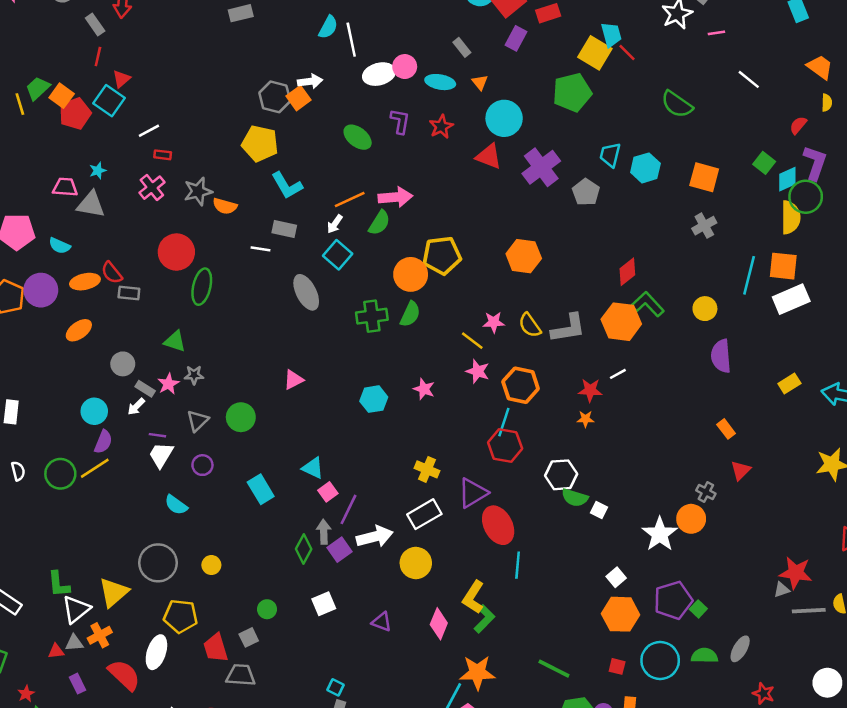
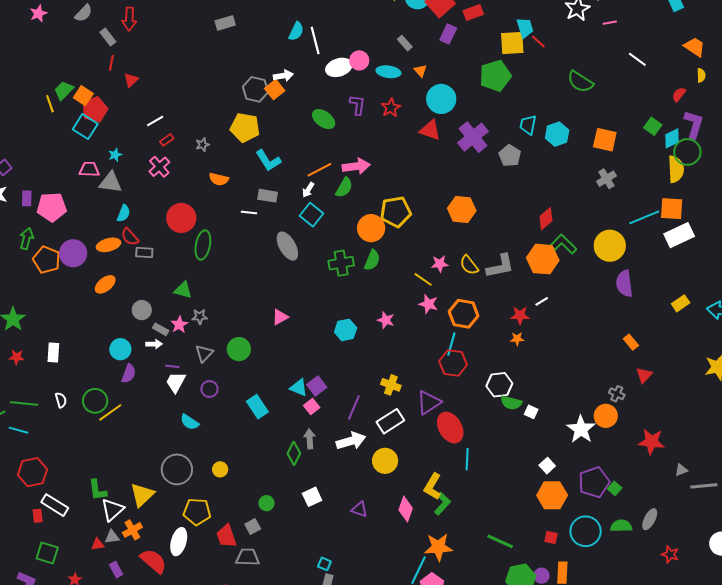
yellow square: (595, 53) -> (512, 43), turned -32
cyan square: (109, 101) -> (85, 127), moved
red rectangle: (163, 155) -> (167, 140), turned -40
gray star: (198, 191) -> (202, 145), moved, size x0.6
cyan semicircle: (60, 246) -> (124, 213), moved, turned -90
cyan line: (749, 275) -> (644, 217), turned 56
yellow circle: (705, 309) -> (610, 246), size x1.6
white arrow: (136, 407) -> (154, 344), turned -133
yellow line: (95, 468) -> (110, 412), moved
purple line: (349, 509) -> (354, 408), moved
purple square: (339, 550) -> (317, 386), moved
red star: (796, 573) -> (651, 442), moved

